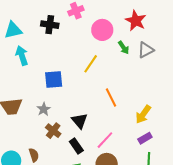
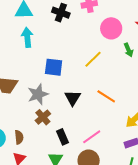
orange line: (111, 97) -> (106, 96), turned -42
gray star: (44, 109) -> (38, 94), size x1.5
black triangle: (80, 121) -> (73, 98), moved

